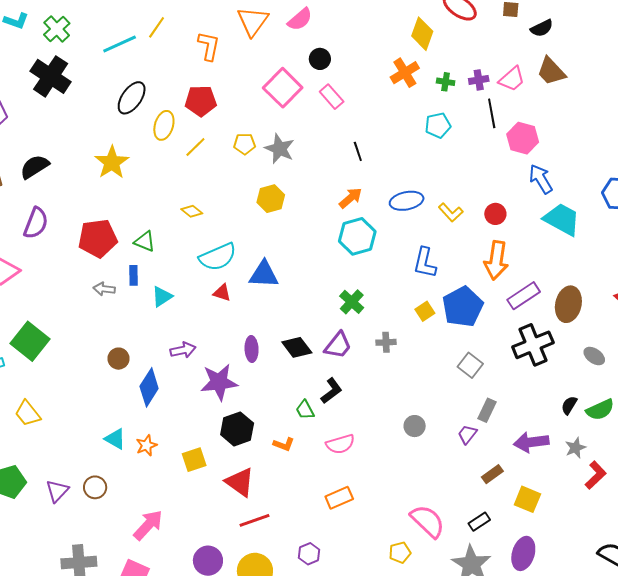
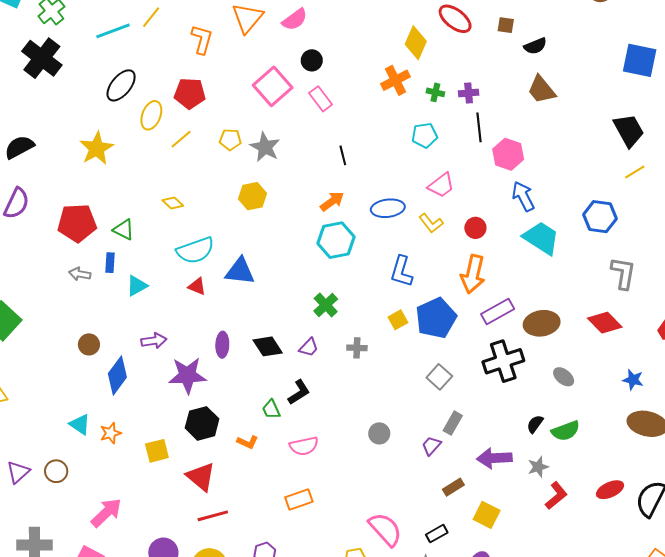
pink trapezoid: (512, 79) -> (441, 185), moved
brown ellipse: (568, 304) -> (542, 323), turned 64
purple trapezoid: (338, 345) -> (309, 347), size x0.7

